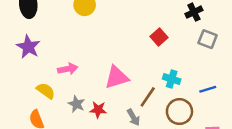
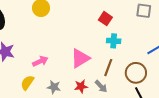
cyan cross: (172, 79) -> (114, 41), moved
yellow semicircle: (46, 91) -> (27, 83), turned -77
red star: (98, 110) -> (81, 86), moved

